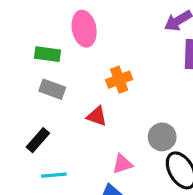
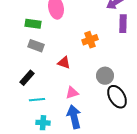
orange cross: (119, 80) -> (90, 40), moved
pink triangle: (122, 164) -> (72, 93), moved

